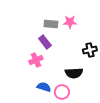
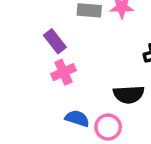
purple rectangle: (45, 42) -> (55, 41), moved

